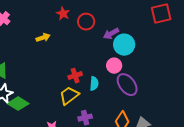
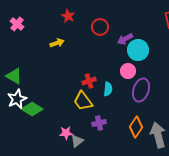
red star: (63, 14) -> (68, 16), moved
purple ellipse: (127, 85) -> (141, 90), turned 55
yellow trapezoid: (69, 96) -> (83, 101), turned -90

